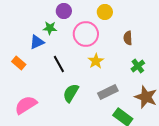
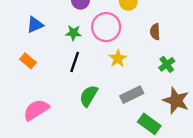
green star: (50, 28) -> (73, 33), moved
blue triangle: (37, 42) -> (35, 25), moved
black line: (59, 64) -> (75, 62), turned 48

